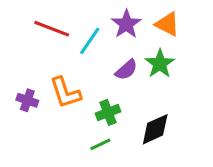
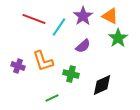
green star: (160, 64) -> (118, 38), moved
green cross: (108, 112) -> (71, 74), turned 35
green line: (100, 144) -> (52, 98), moved

